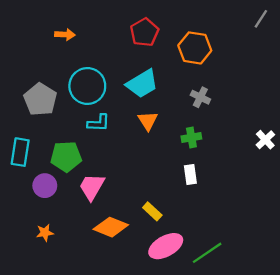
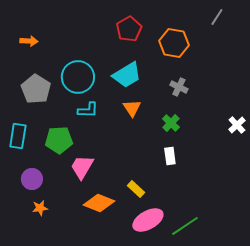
gray line: (261, 19) -> (217, 17), moved
orange arrow: (65, 34) -> (29, 41), moved
green cross: (191, 138) -> (171, 123), turned -36
purple circle: (45, 186) -> (32, 179), moved

